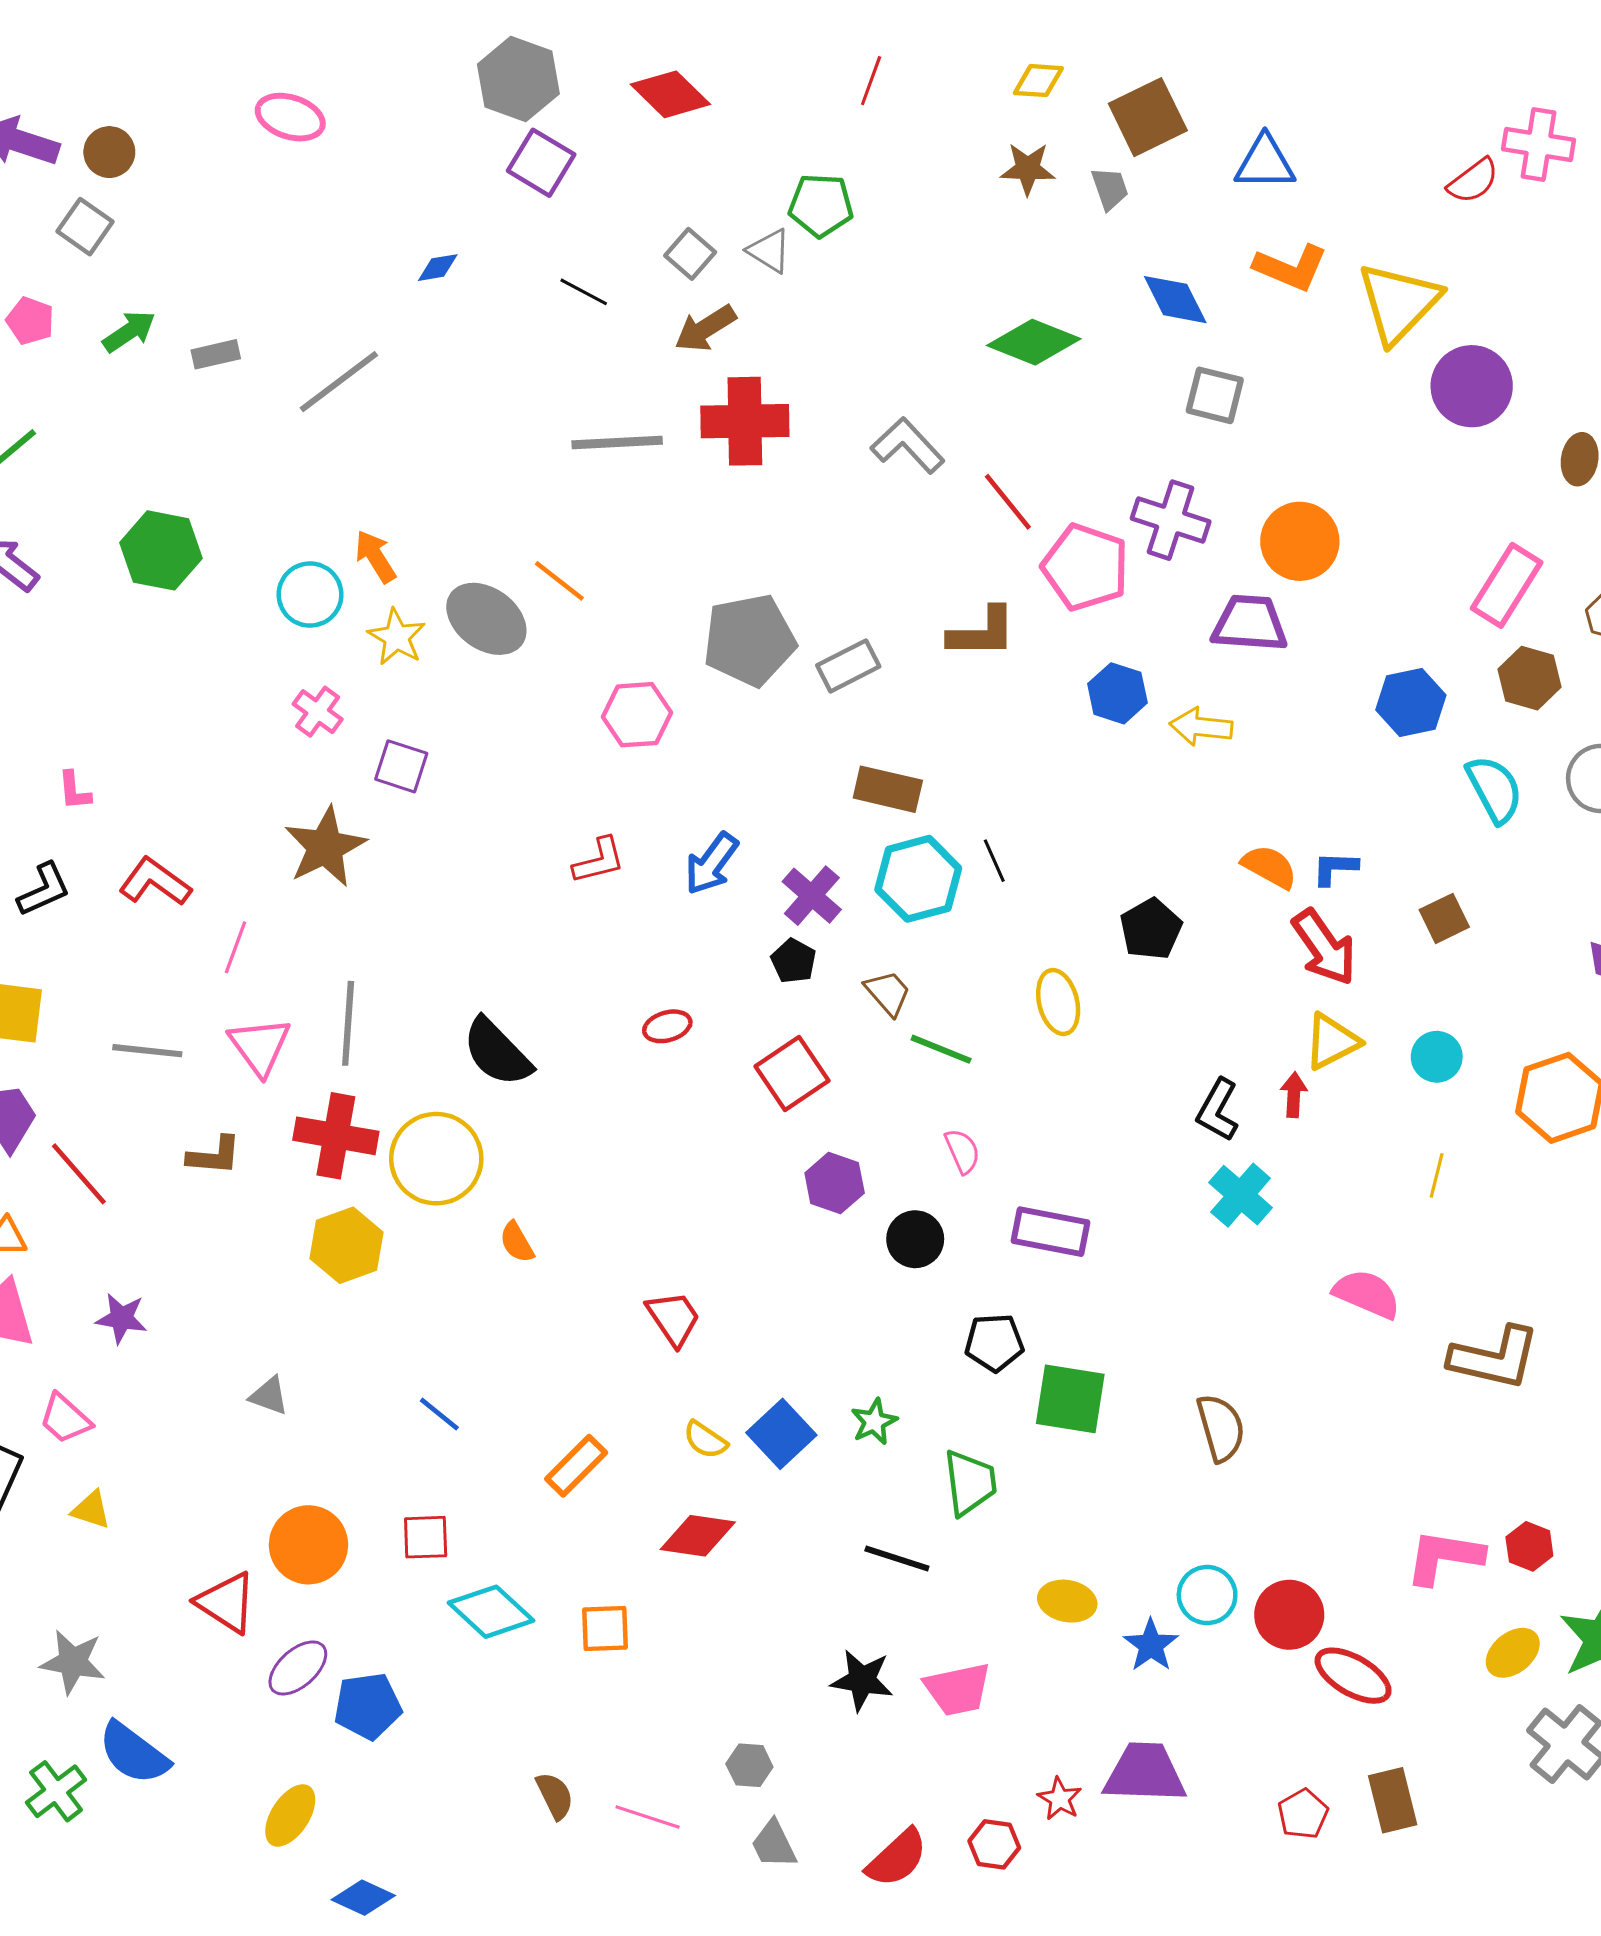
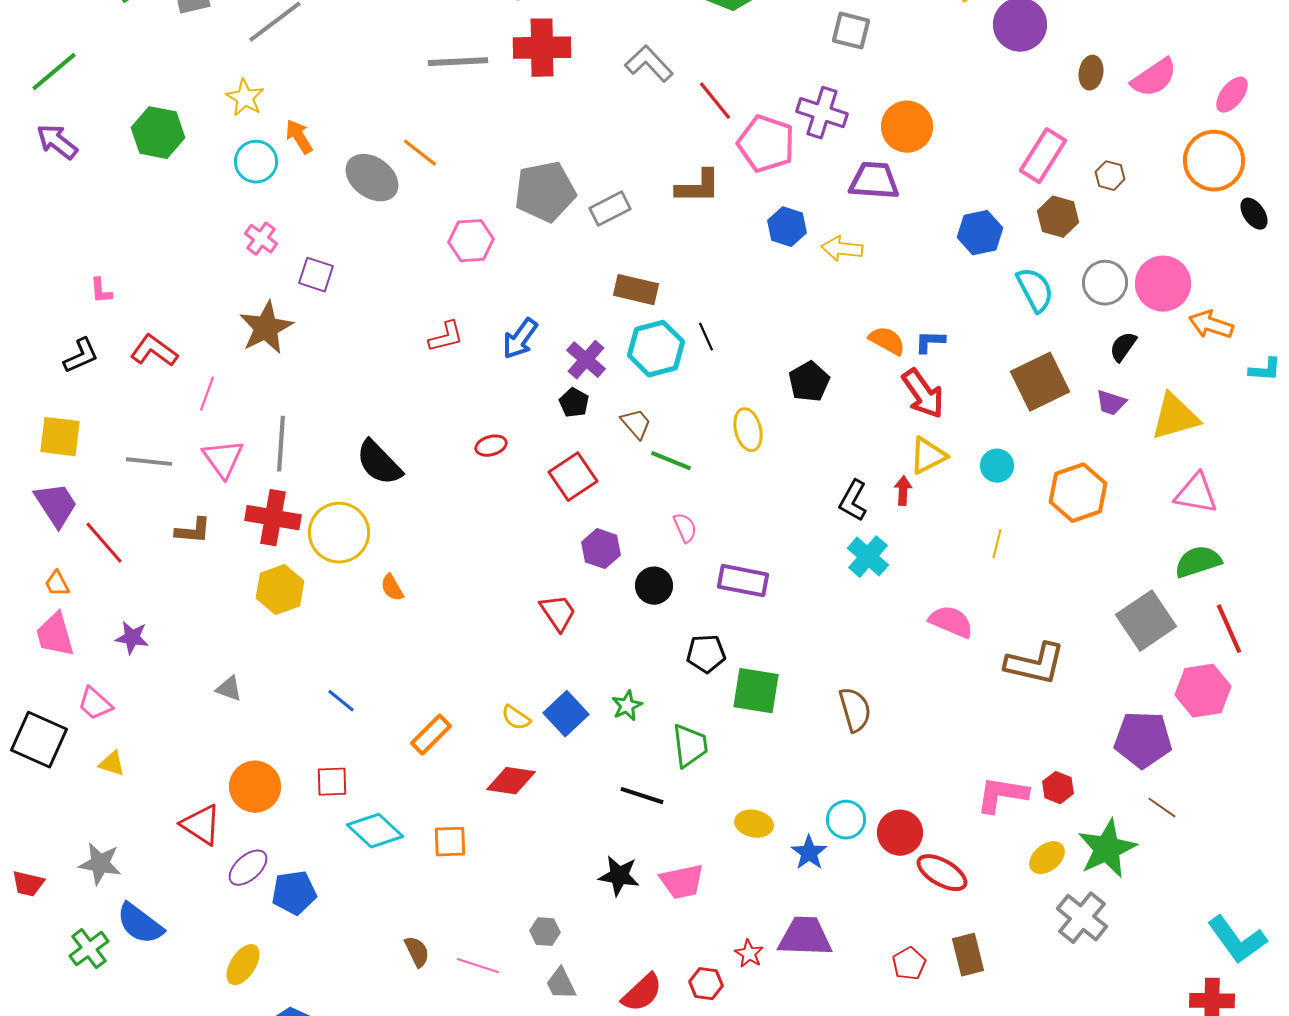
yellow star: (397, 637) -> (245, 98), moved
brown square: (1444, 918) -> (1040, 382), moved, size x1.8
red trapezoid: (673, 1318) -> (558, 613), moved

